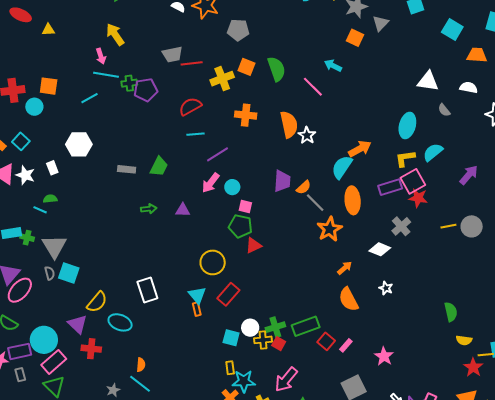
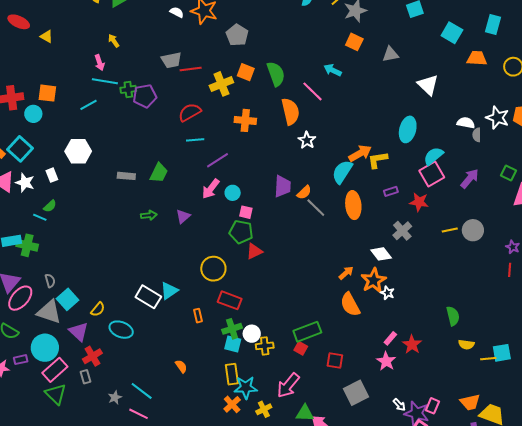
gray triangle: (381, 23) -> (390, 54), moved, turned 36
yellow triangle: (48, 30) -> (47, 37), turned 32
gray pentagon: (238, 30) -> (237, 35), turned 30
yellow arrow: (115, 34) -> (114, 41), size x0.6
white triangle: (428, 81) -> (428, 85), turned 35
white semicircle: (469, 87) -> (466, 123), moved
gray semicircle: (444, 110) -> (477, 135), moved, turned 40
orange semicircle: (289, 124) -> (290, 112), moved
cyan square: (21, 141) -> (20, 149), size x1.4
yellow L-shape: (405, 158) -> (378, 160), moved
pink square: (413, 181) -> (432, 174), moved
purple rectangle: (390, 187) -> (391, 191), size x0.6
green semicircle: (50, 199) -> (50, 206), turned 144
purple triangle: (183, 210) -> (183, 216), turned -42
orange star: (330, 229) -> (374, 280), moved
green cross: (27, 238) -> (27, 245), size x1.5
gray triangle: (54, 246) -> (49, 312), moved, turned -40
white diamond: (380, 249) -> (381, 254), turned 30
cyan square: (69, 273) -> (67, 299), moved, turned 30
white rectangle: (147, 290) -> (148, 297), turned -40
red rectangle: (228, 294) -> (230, 300), turned 70
cyan triangle: (197, 295) -> (169, 291), moved, turned 36
yellow semicircle: (97, 302) -> (98, 309), size x0.7
green cross: (275, 327) -> (232, 329), moved
red square: (326, 341) -> (335, 360), moved, turned -30
red square: (279, 344) -> (301, 348), moved
pink rectangle: (346, 345) -> (390, 338), moved
red cross: (91, 349) -> (92, 356), turned -36
purple rectangle: (20, 351) -> (21, 360), size x0.6
orange semicircle: (141, 365) -> (181, 366), moved, turned -40
red star: (473, 367) -> (412, 344), moved
yellow rectangle: (230, 368) -> (232, 374), size x1.5
gray rectangle: (20, 375) -> (86, 377), moved

